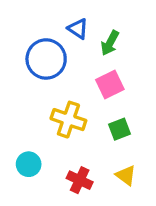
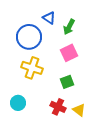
yellow cross: (68, 120) -> (32, 68), moved
green square: (119, 129) -> (67, 82), moved
red cross: (80, 180) -> (58, 107), moved

